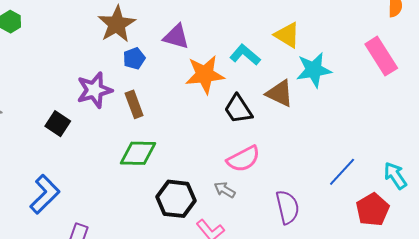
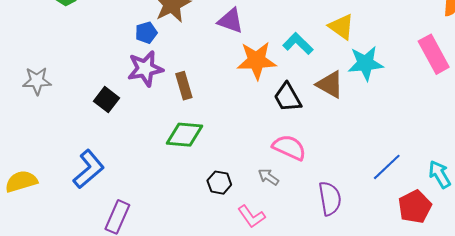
blue pentagon: (134, 58) -> (146, 33), moved
pink semicircle: (243, 159) -> (289, 147), turned -132
black hexagon: (176, 199) -> (219, 183), size x0.6

